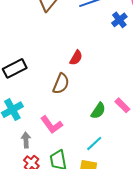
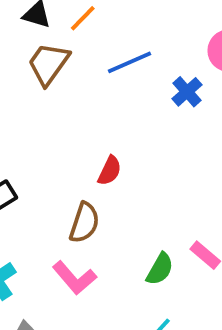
pink L-shape: (52, 125) -> (74, 278), moved

